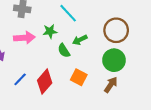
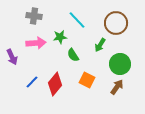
brown circle: (116, 30) -> (116, 23), moved
green arrow: (80, 40) -> (100, 45), moved, turned -32

